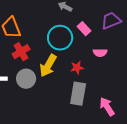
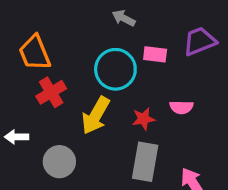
pink rectangle: (84, 29) -> (155, 54), turned -40
pink semicircle: (100, 53) -> (181, 107), moved
gray circle: (26, 79) -> (59, 162), moved

